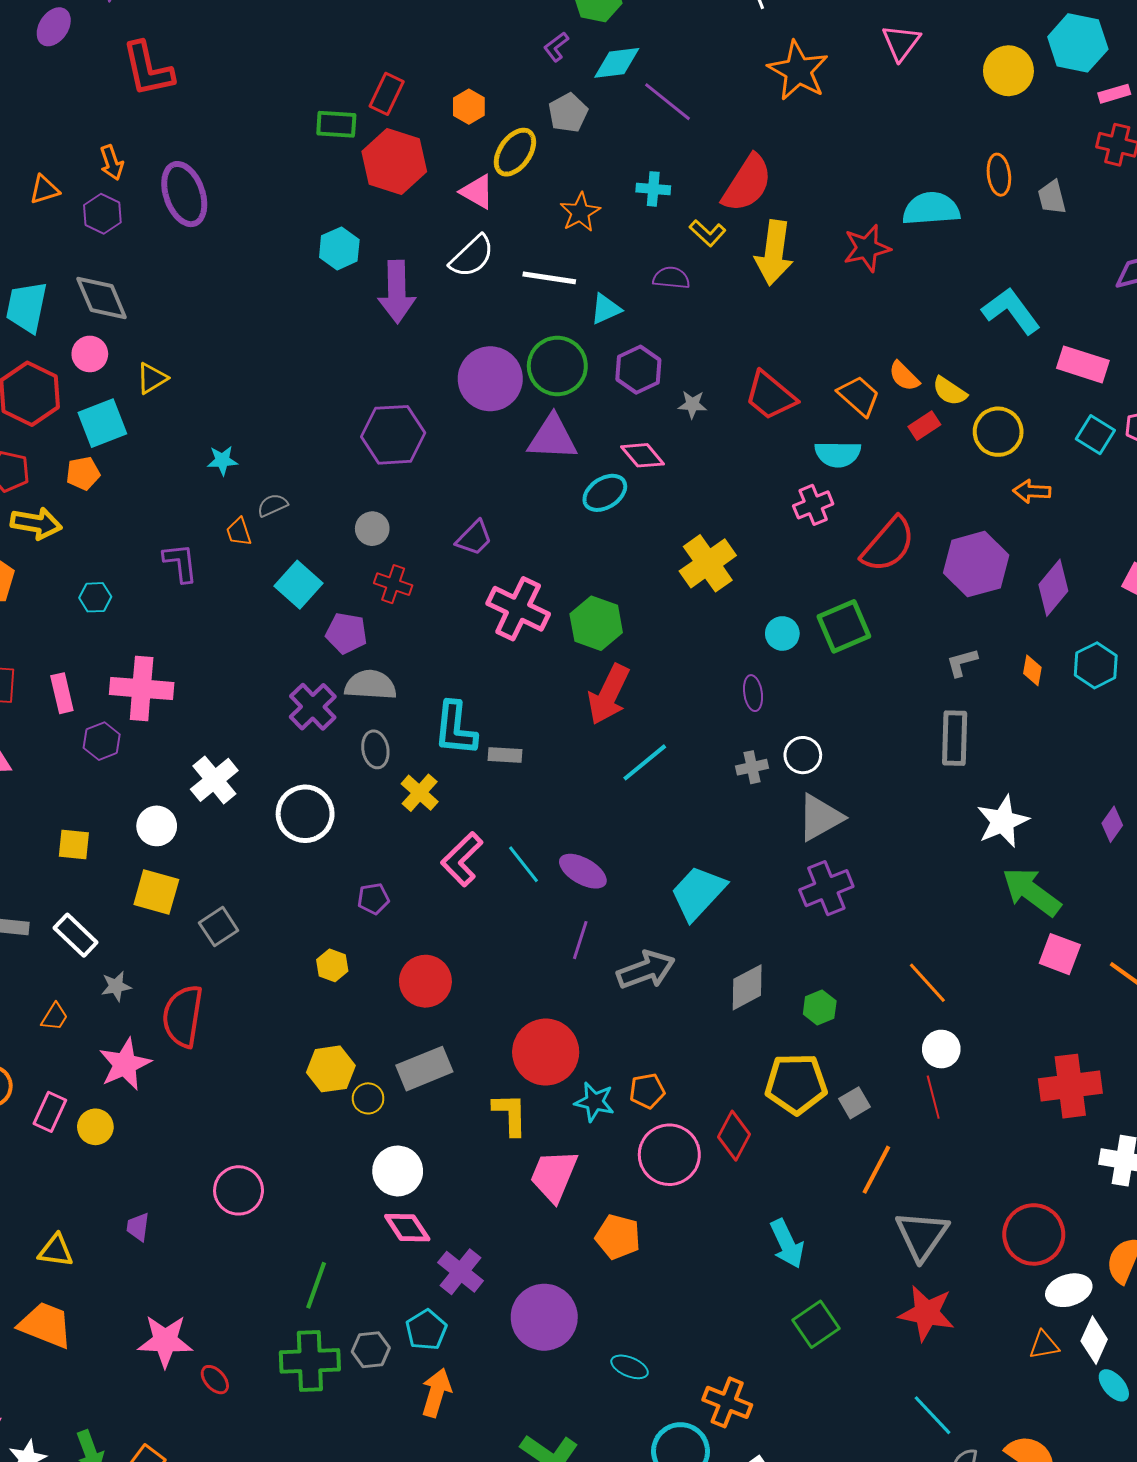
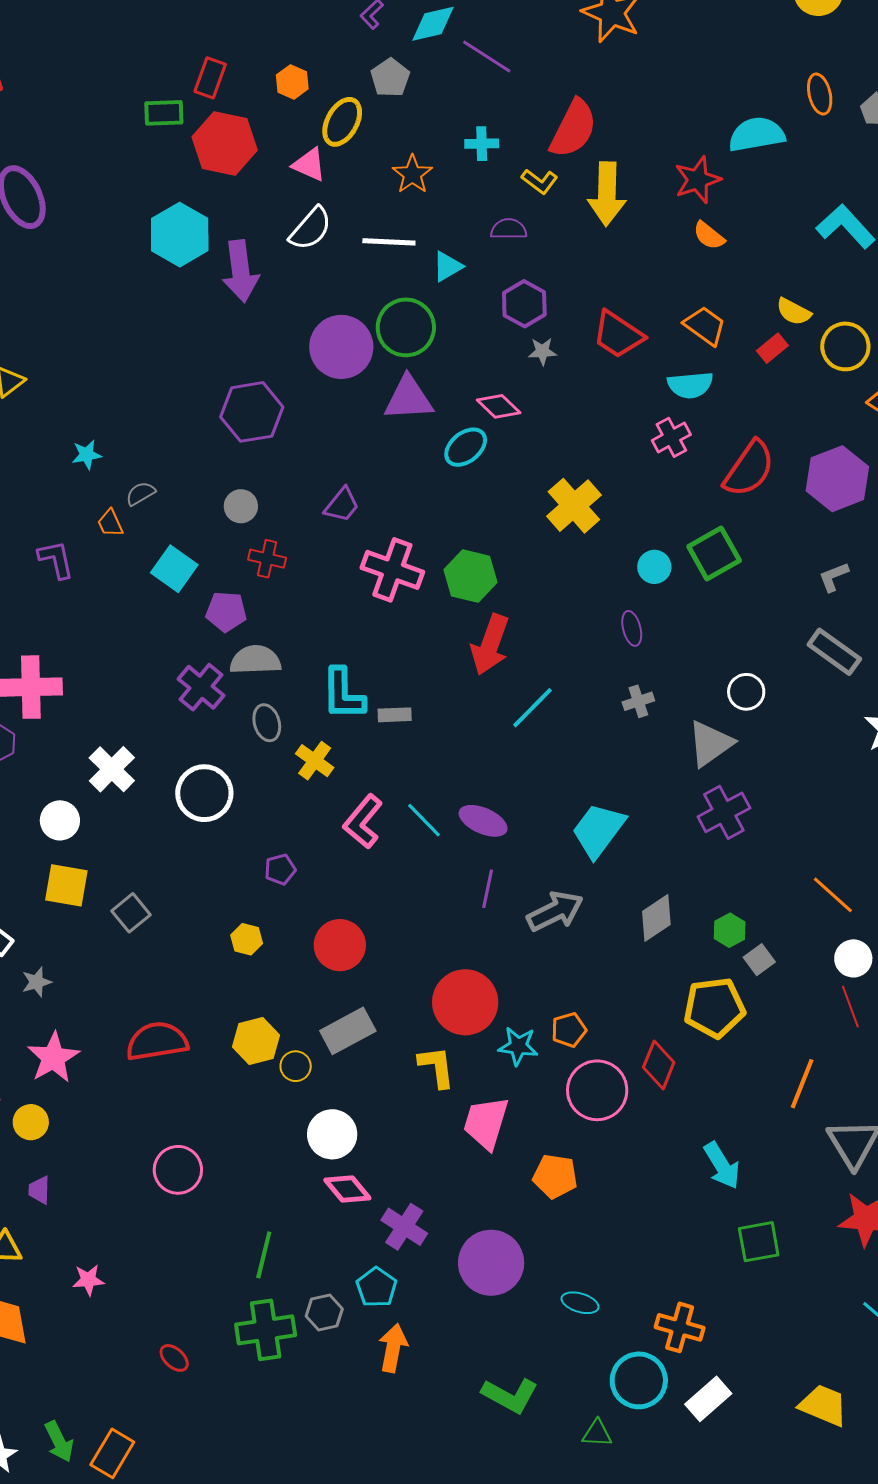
cyan hexagon: (339, 248) -> (180, 235), size x1.5
purple hexagon: (638, 370) -> (524, 304), moved
orange semicircle: (904, 376) -> (709, 236), moved
gray rectangle: (955, 738) -> (834, 652), turned -50
white circle: (803, 755) -> (746, 692), moved
red semicircle: (183, 1016) -> (157, 1041), moved, turned 78
gray square: (855, 1103) -> (759, 960), moved
purple trapezoid: (138, 1227) -> (39, 1190), moved
green square: (816, 1324) -> (759, 1242), turned 30
pink star: (165, 1341) -> (88, 1280), moved, size x0.6

